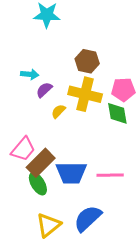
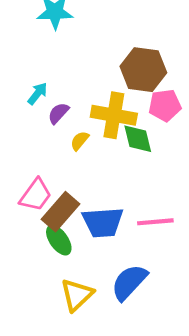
brown hexagon: (87, 61) -> (143, 70), moved, size x1.4
cyan arrow: (30, 74) -> (37, 94), turned -54
green diamond: (117, 113) -> (138, 139), moved

